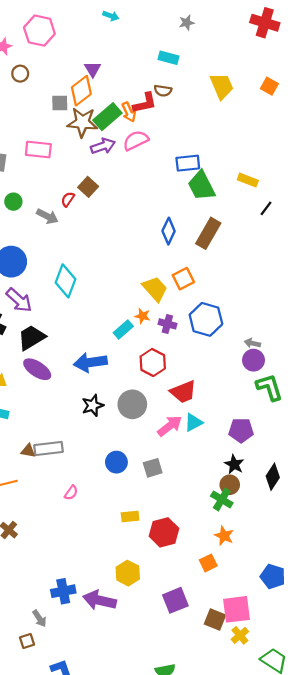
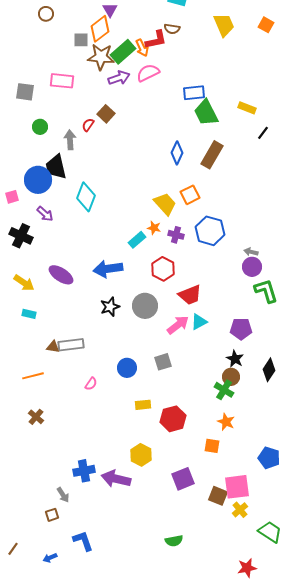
gray arrow: (47, 216) -> (70, 140), turned -120
purple arrow: (19, 300) -> (45, 214), size x0.7
black trapezoid: (32, 338) -> (56, 167), moved, turned -72
blue circle: (116, 462) -> (127, 368), moved
orange square: (208, 563) -> (212, 446), turned 35

